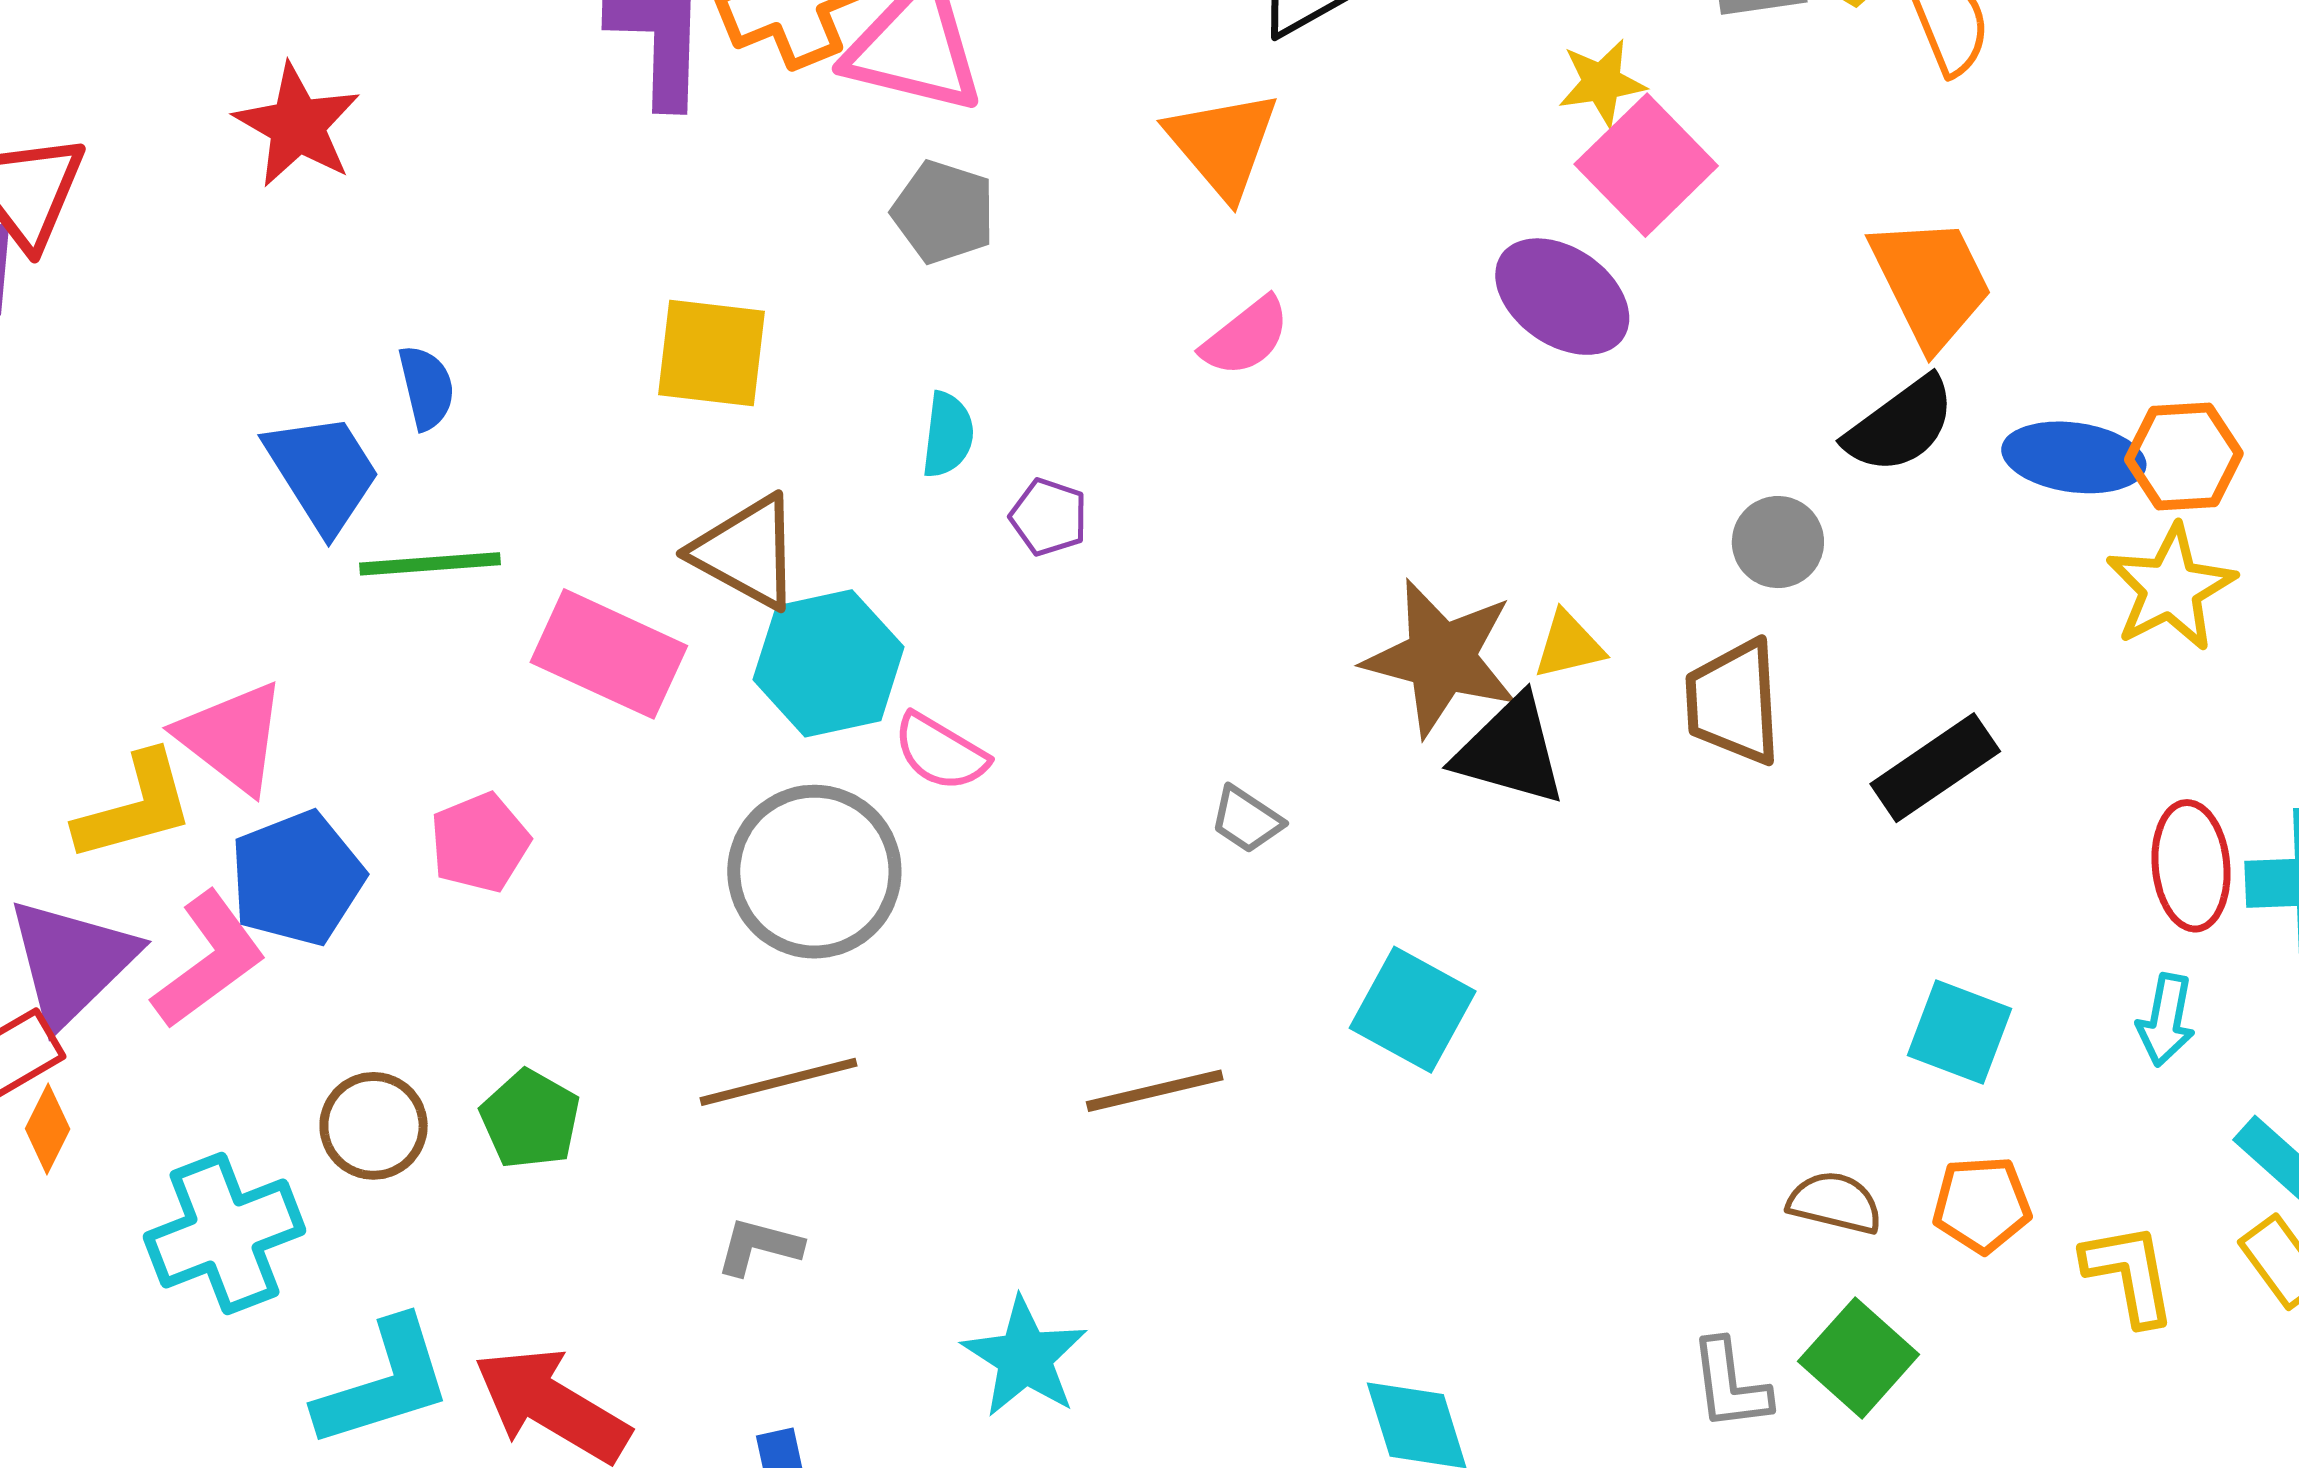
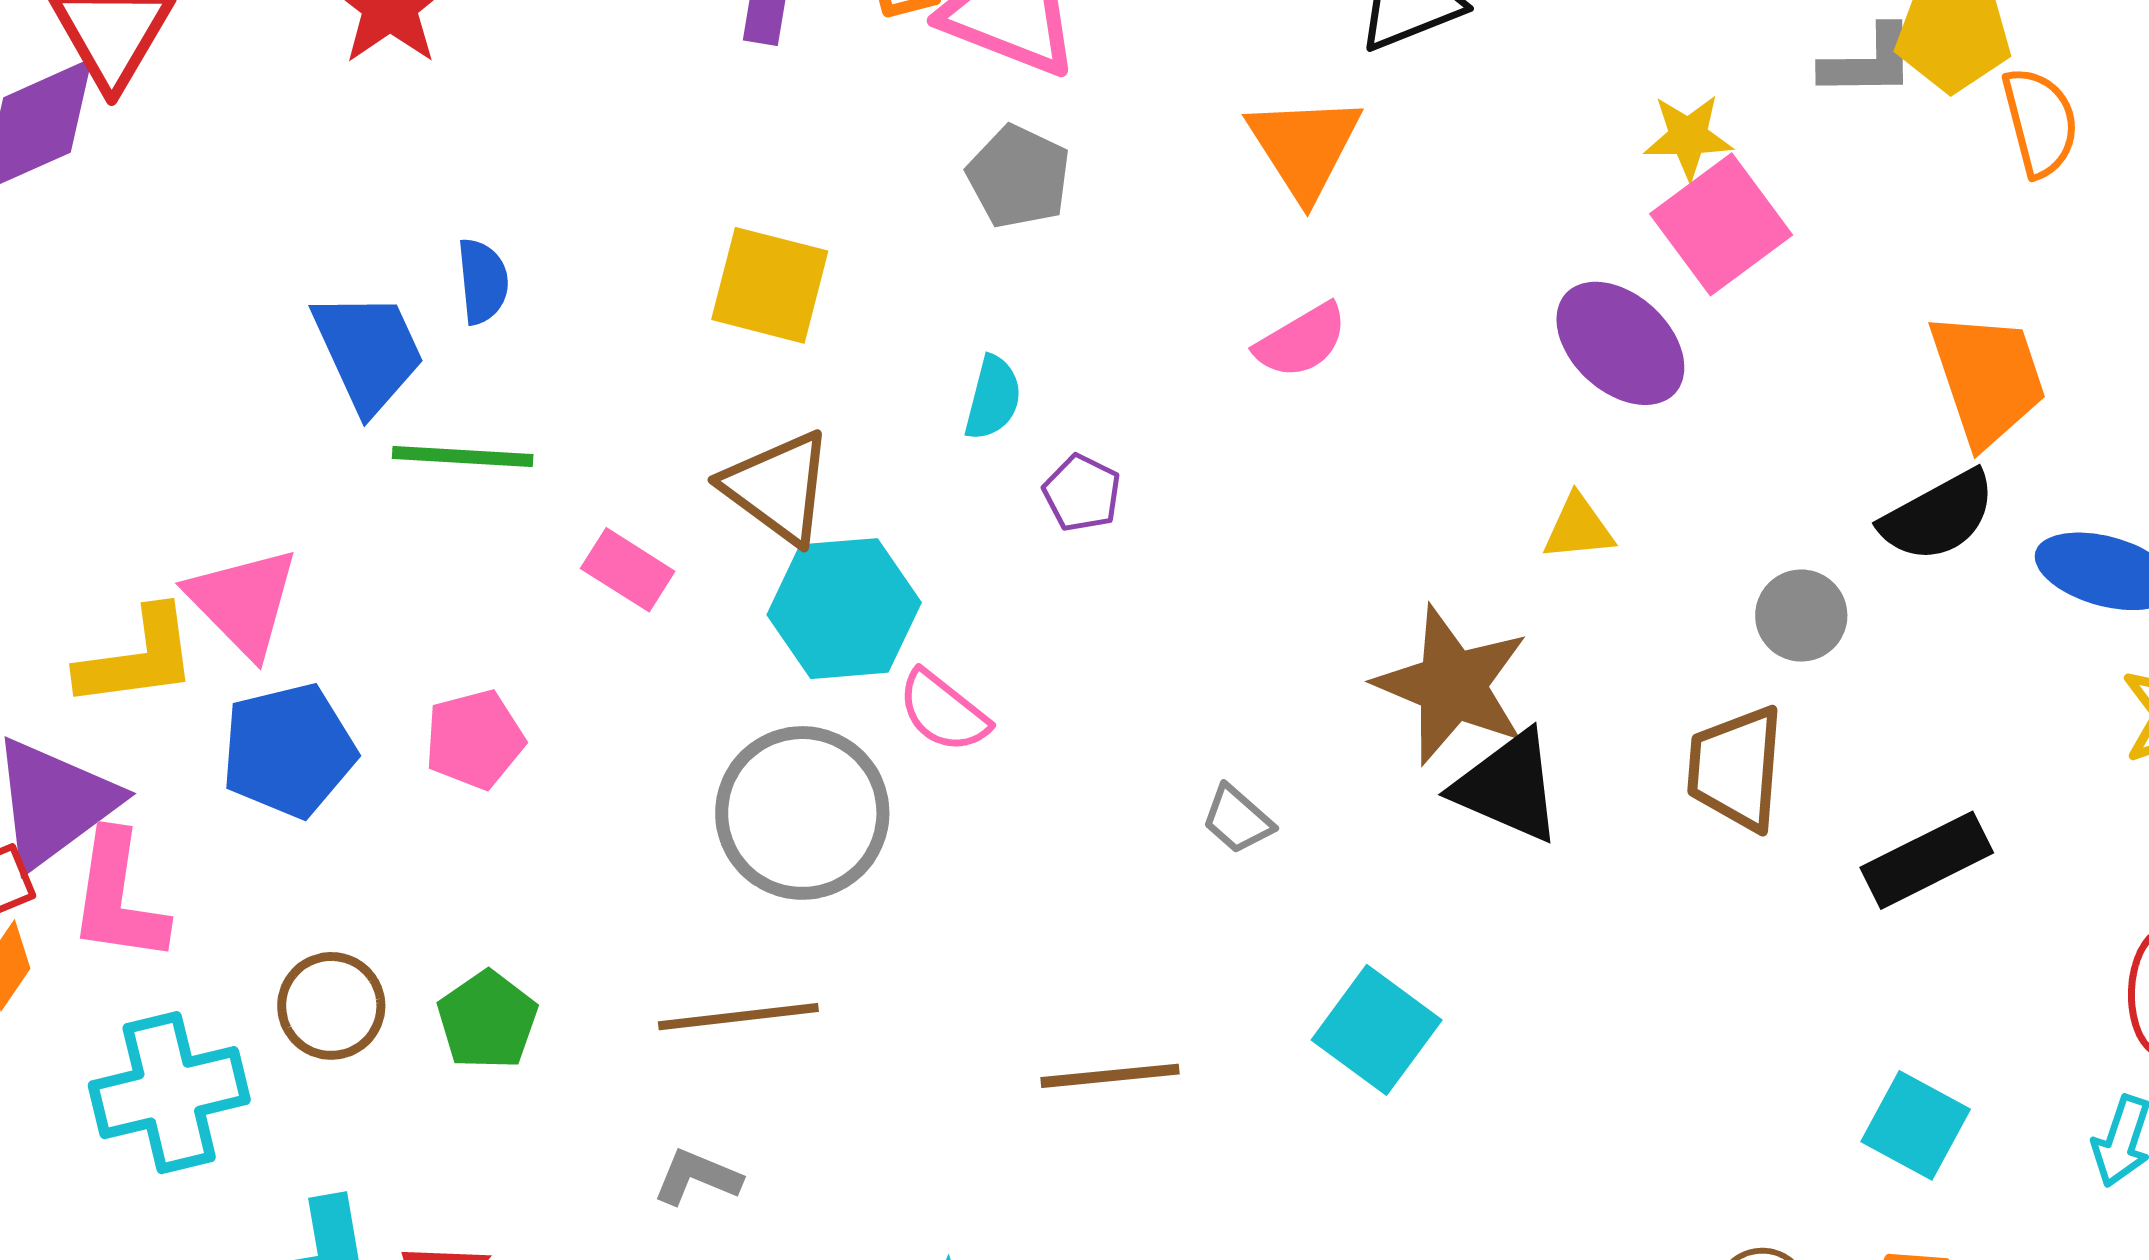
yellow triangle: (1569, 645) -> (1578, 528), moved
pink rectangle: (609, 654) -> (628, 570), size x0.6
pink L-shape: (209, 960) -> (118, 897), moved, turned 127

